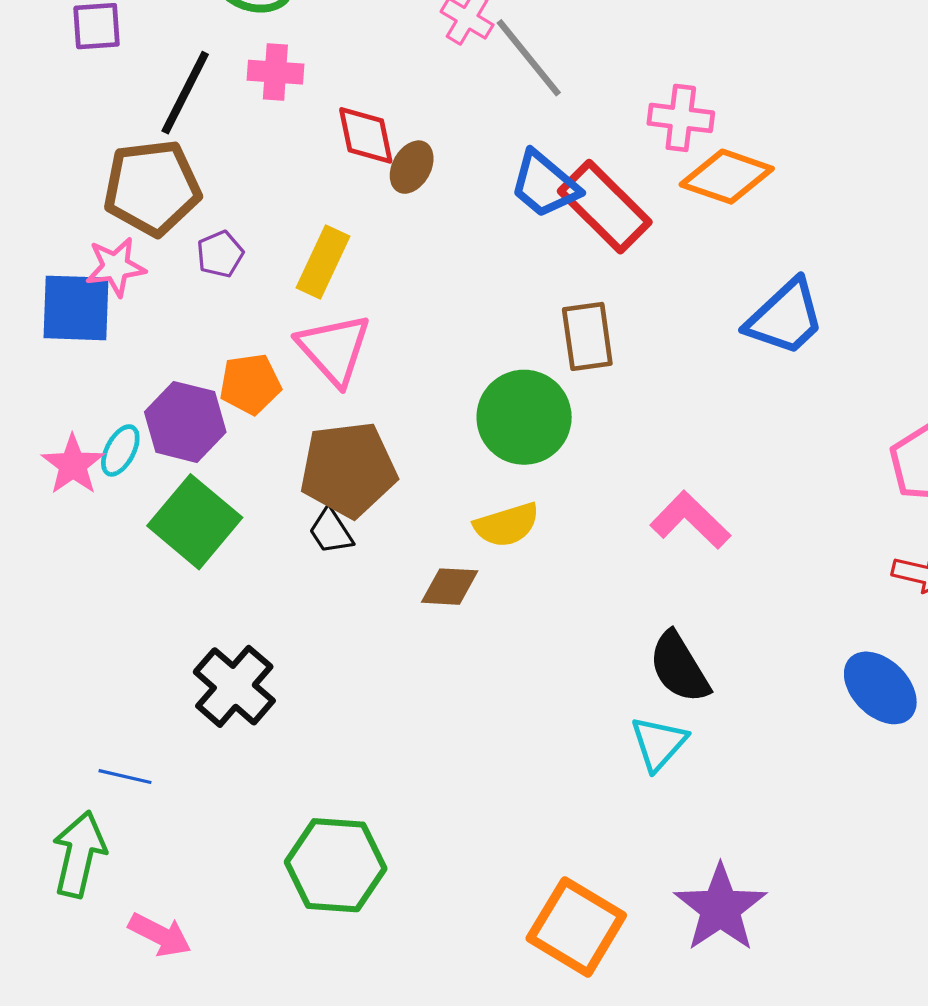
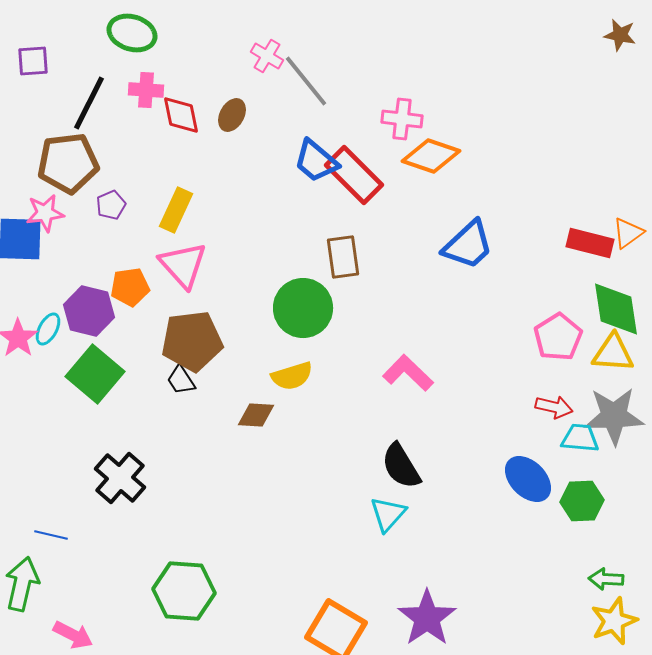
red diamond: (366, 135) -> (181, 115), moved
brown ellipse: (412, 167) -> (232, 115), moved

